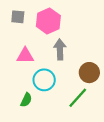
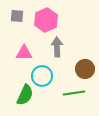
green line: (78, 98) -> (74, 93), turned 40
green semicircle: (26, 100) -> (25, 95), size x1.5

